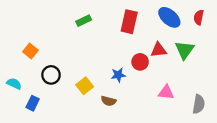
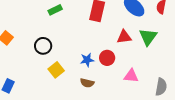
red circle: (140, 62) -> (107, 58), moved
black circle: (51, 75) -> (43, 46), moved
brown semicircle: (109, 101) -> (87, 83), moved

